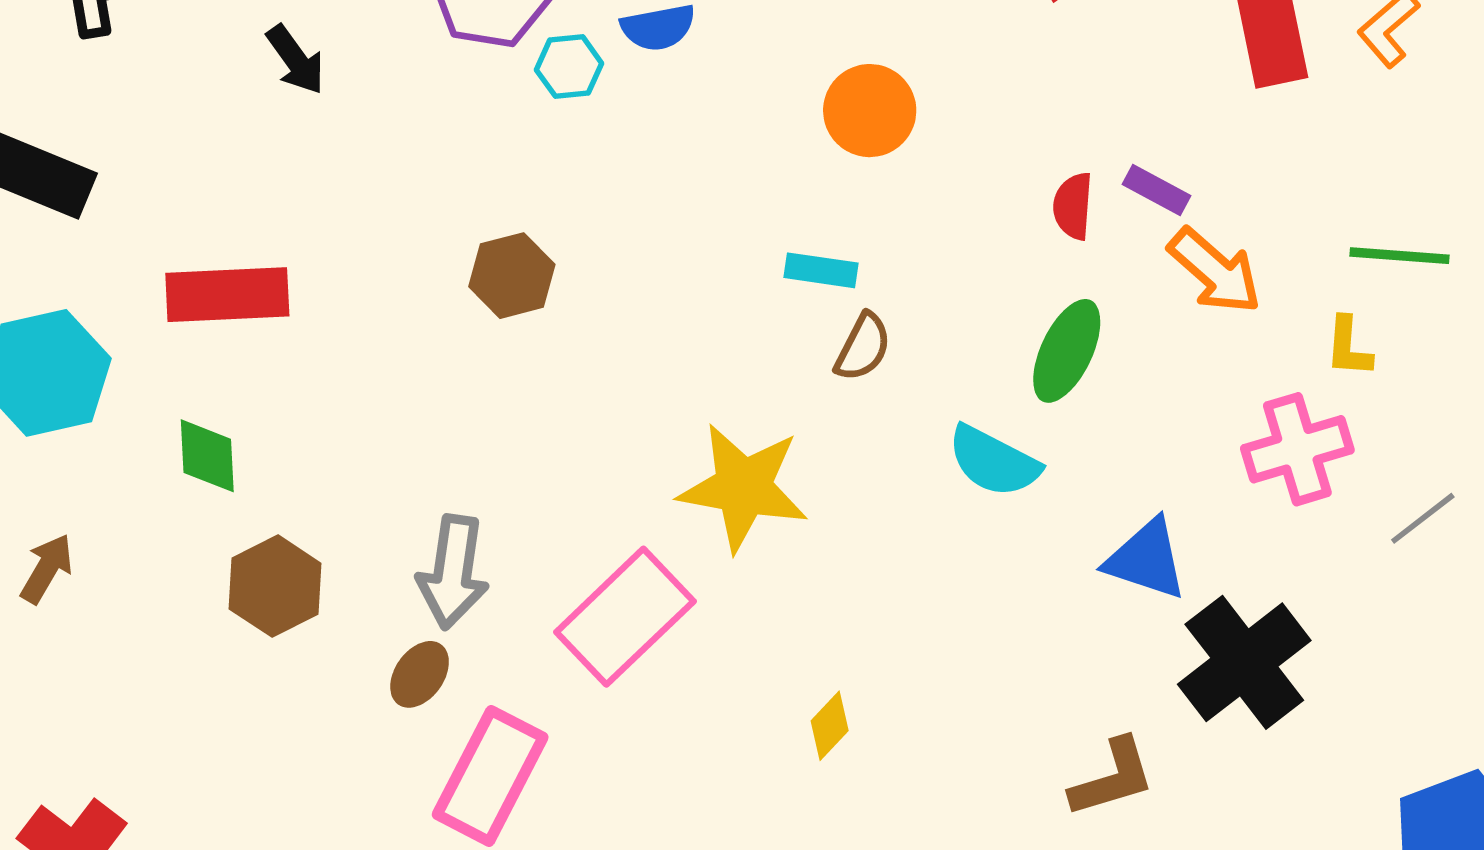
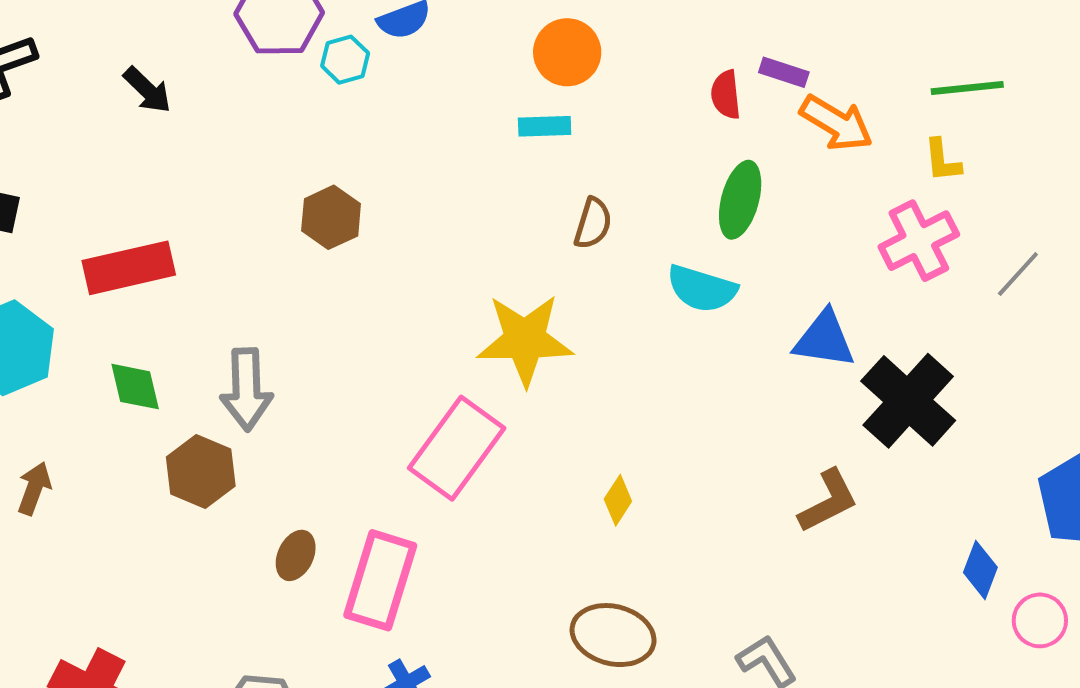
cyan rectangle: (821, 270) -> (545, 126), moved
gray arrow: (453, 572) -> (246, 389), moved
brown ellipse: (420, 674) -> (296, 555), moved

